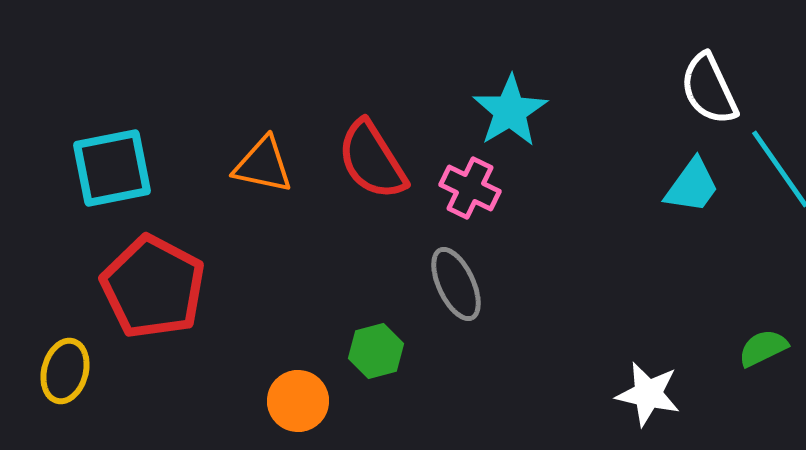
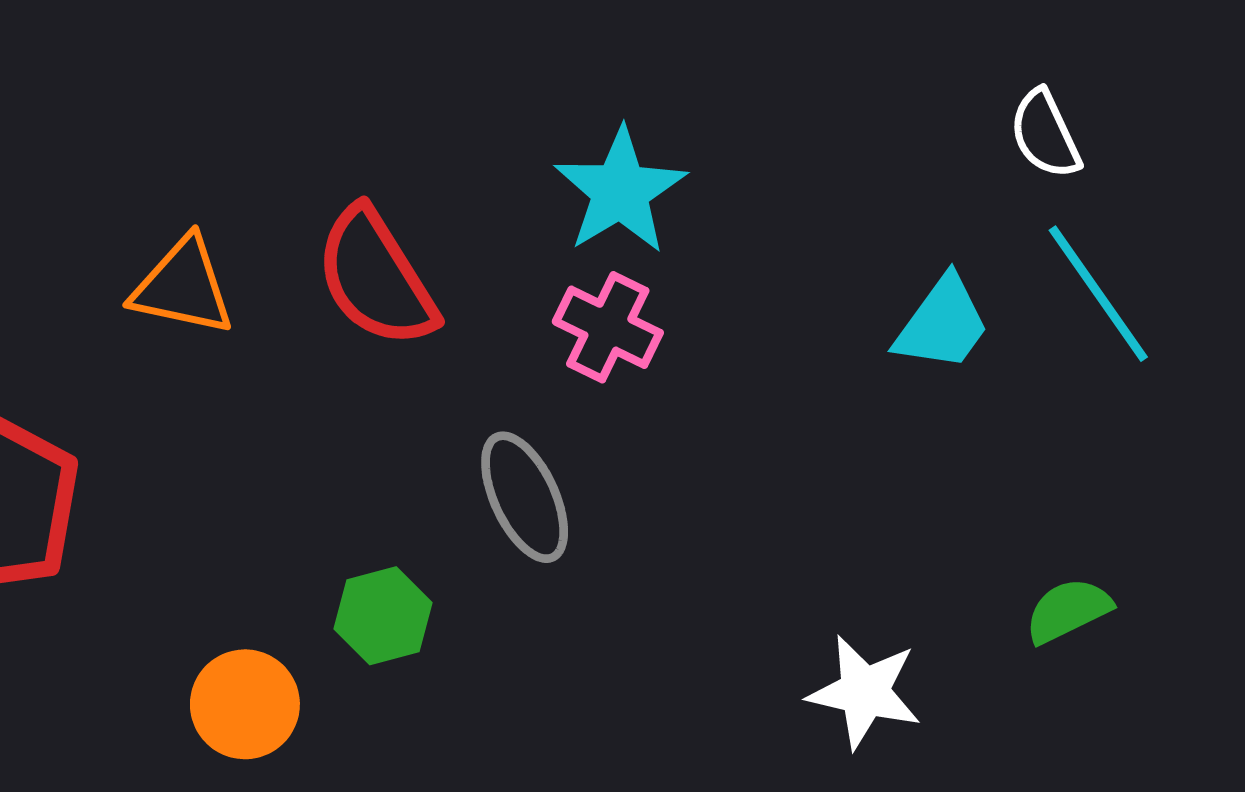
white semicircle: (709, 89) -> (1045, 134), moved, size x0.7
pink cross: (470, 188) -> (608, 327), moved

